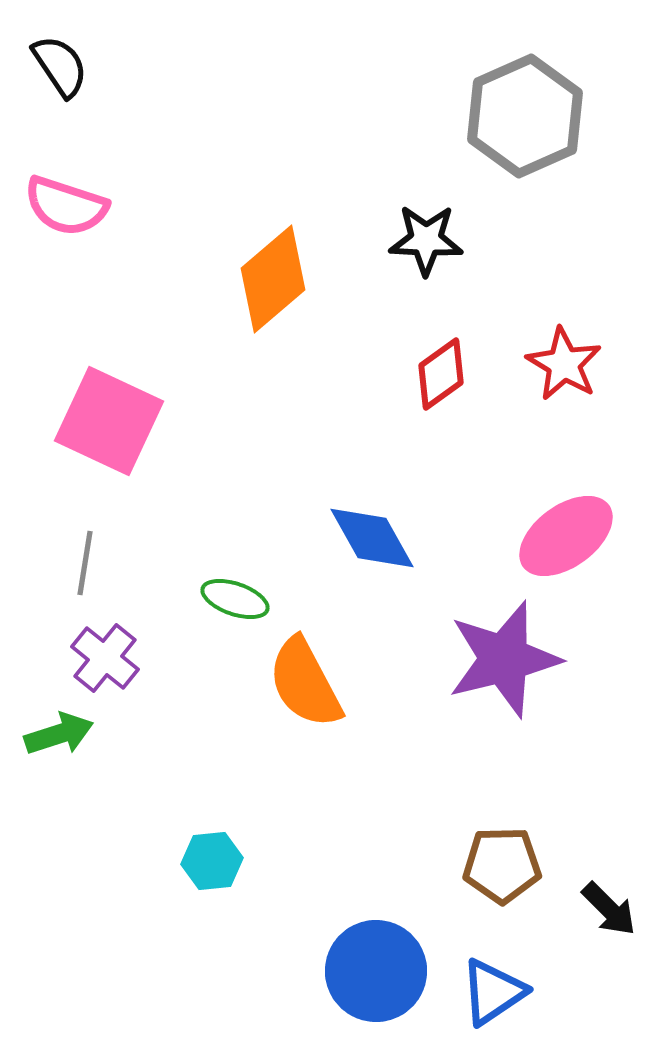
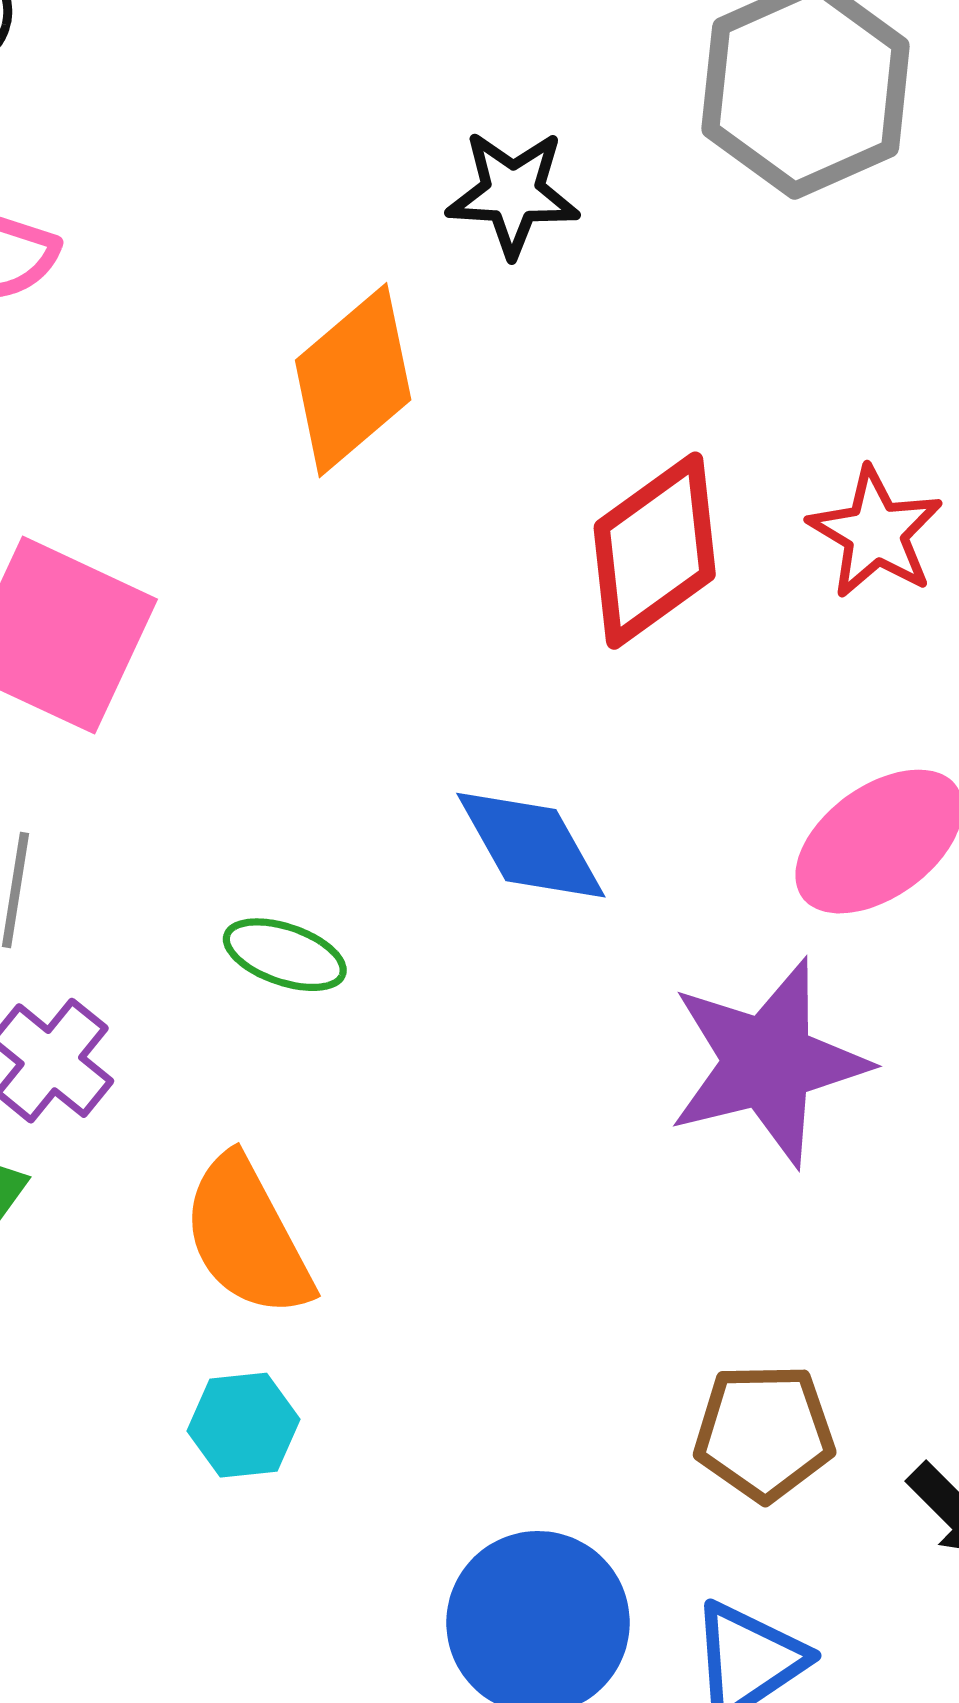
black star: (426, 240) -> (513, 193), moved
red diamond: (441, 374) -> (655, 551), size x1.5
orange semicircle: (305, 683) -> (247, 1237), moved

